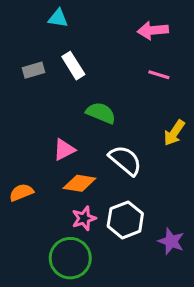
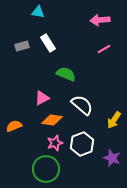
pink line: (159, 75) -> (104, 49), turned -48
yellow arrow: (174, 133) -> (114, 120), moved

